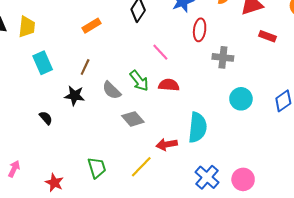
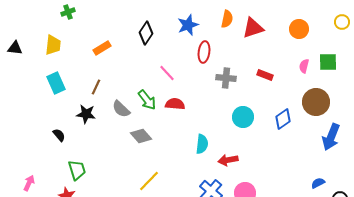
yellow trapezoid: (27, 27) -> (53, 45), moved
red rectangle: (267, 36) -> (265, 75), moved
cyan semicircle: (197, 127) -> (202, 144), size x0.7
red arrow: (167, 144) -> (228, 160), moved
green trapezoid: (97, 168) -> (77, 170), moved

